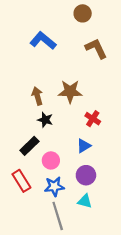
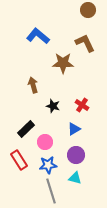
brown circle: (83, 13) -> (88, 10), moved
brown star: (70, 91) -> (63, 63), moved
black star: (45, 120) -> (53, 106), moved

